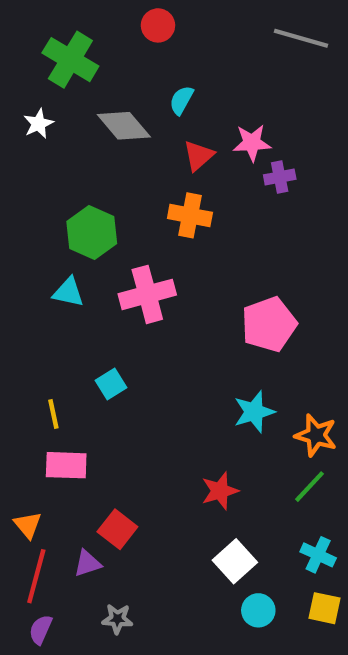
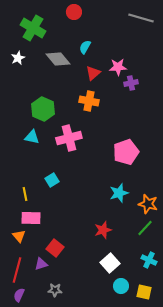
orange triangle: (28, 525) -> (19, 236), moved
yellow square: (324, 608) -> (144, 292), moved

